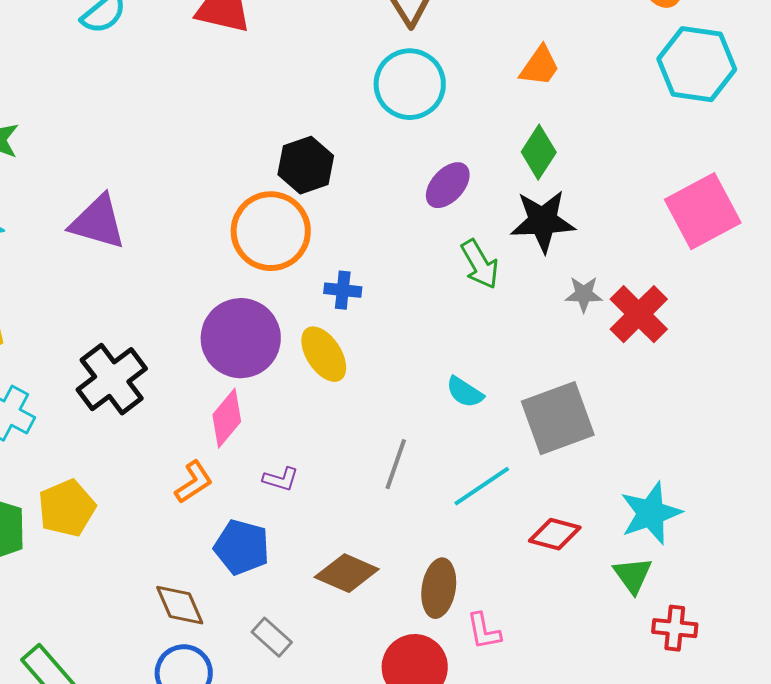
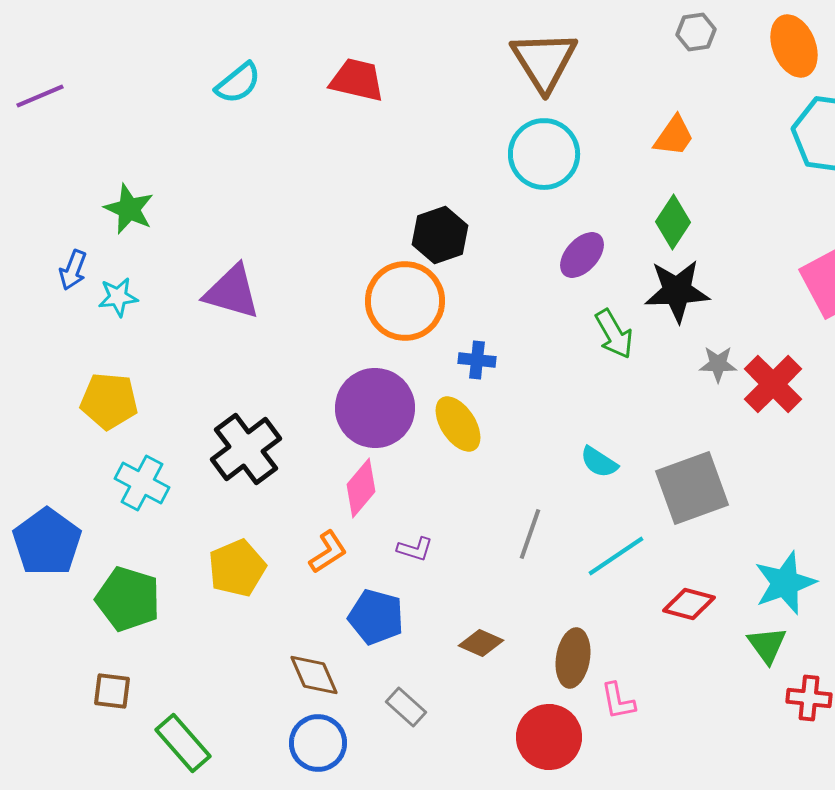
yellow pentagon: (67, 508) -> (237, 568), moved
brown diamond: (347, 573) -> (481, 643), size x0.7

